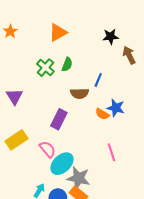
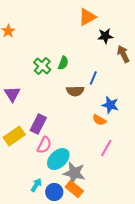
orange triangle: (58, 32) -> (87, 17), moved
orange semicircle: (102, 114) -> (99, 120), moved
purple rectangle: (59, 119) -> (38, 124), moved
pink semicircle: (48, 149) -> (44, 145), turned 66
pink line: (112, 152) -> (106, 148), turned 48

